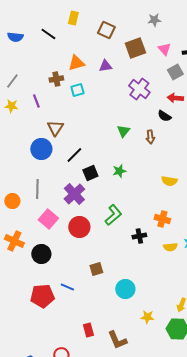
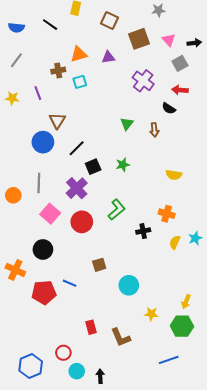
gray line: (12, 81) -> (16, 60), moved
orange cross: (14, 241) -> (15, 270), moved
yellow semicircle: (170, 247) -> (175, 242), turned 120

